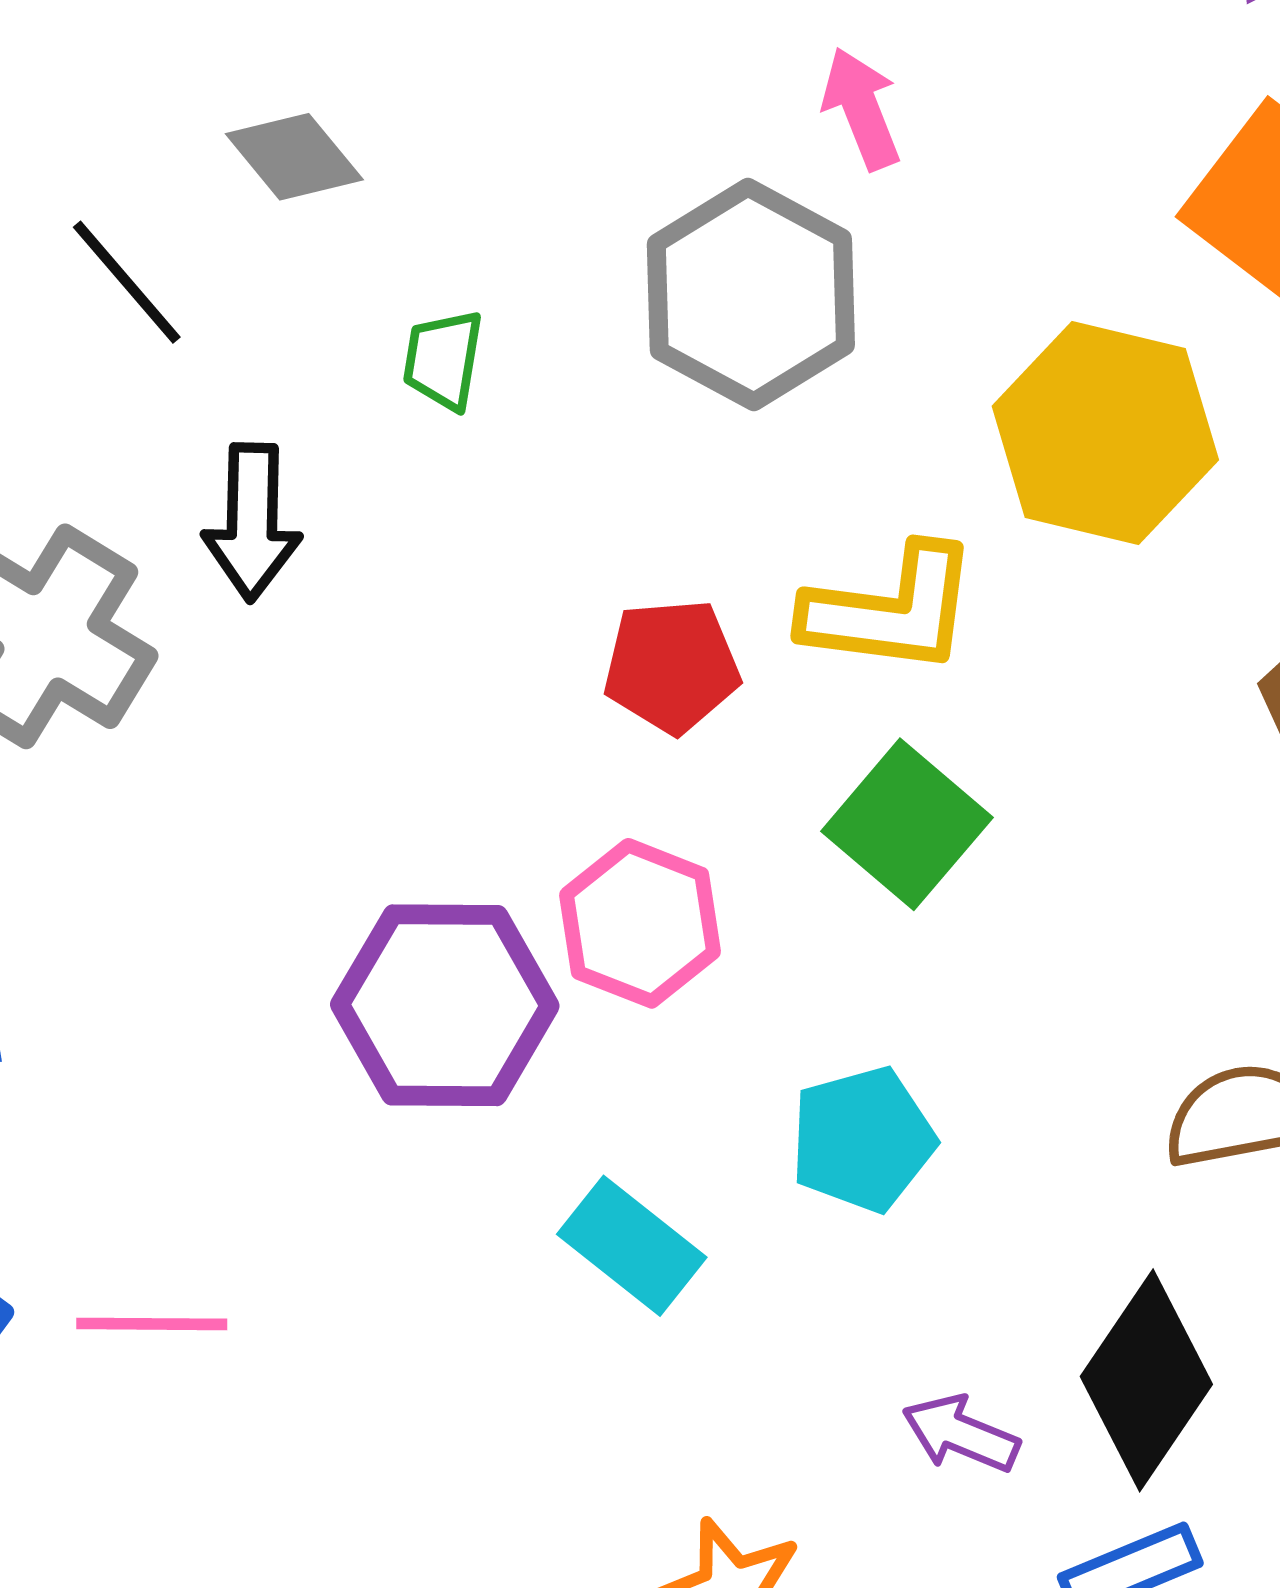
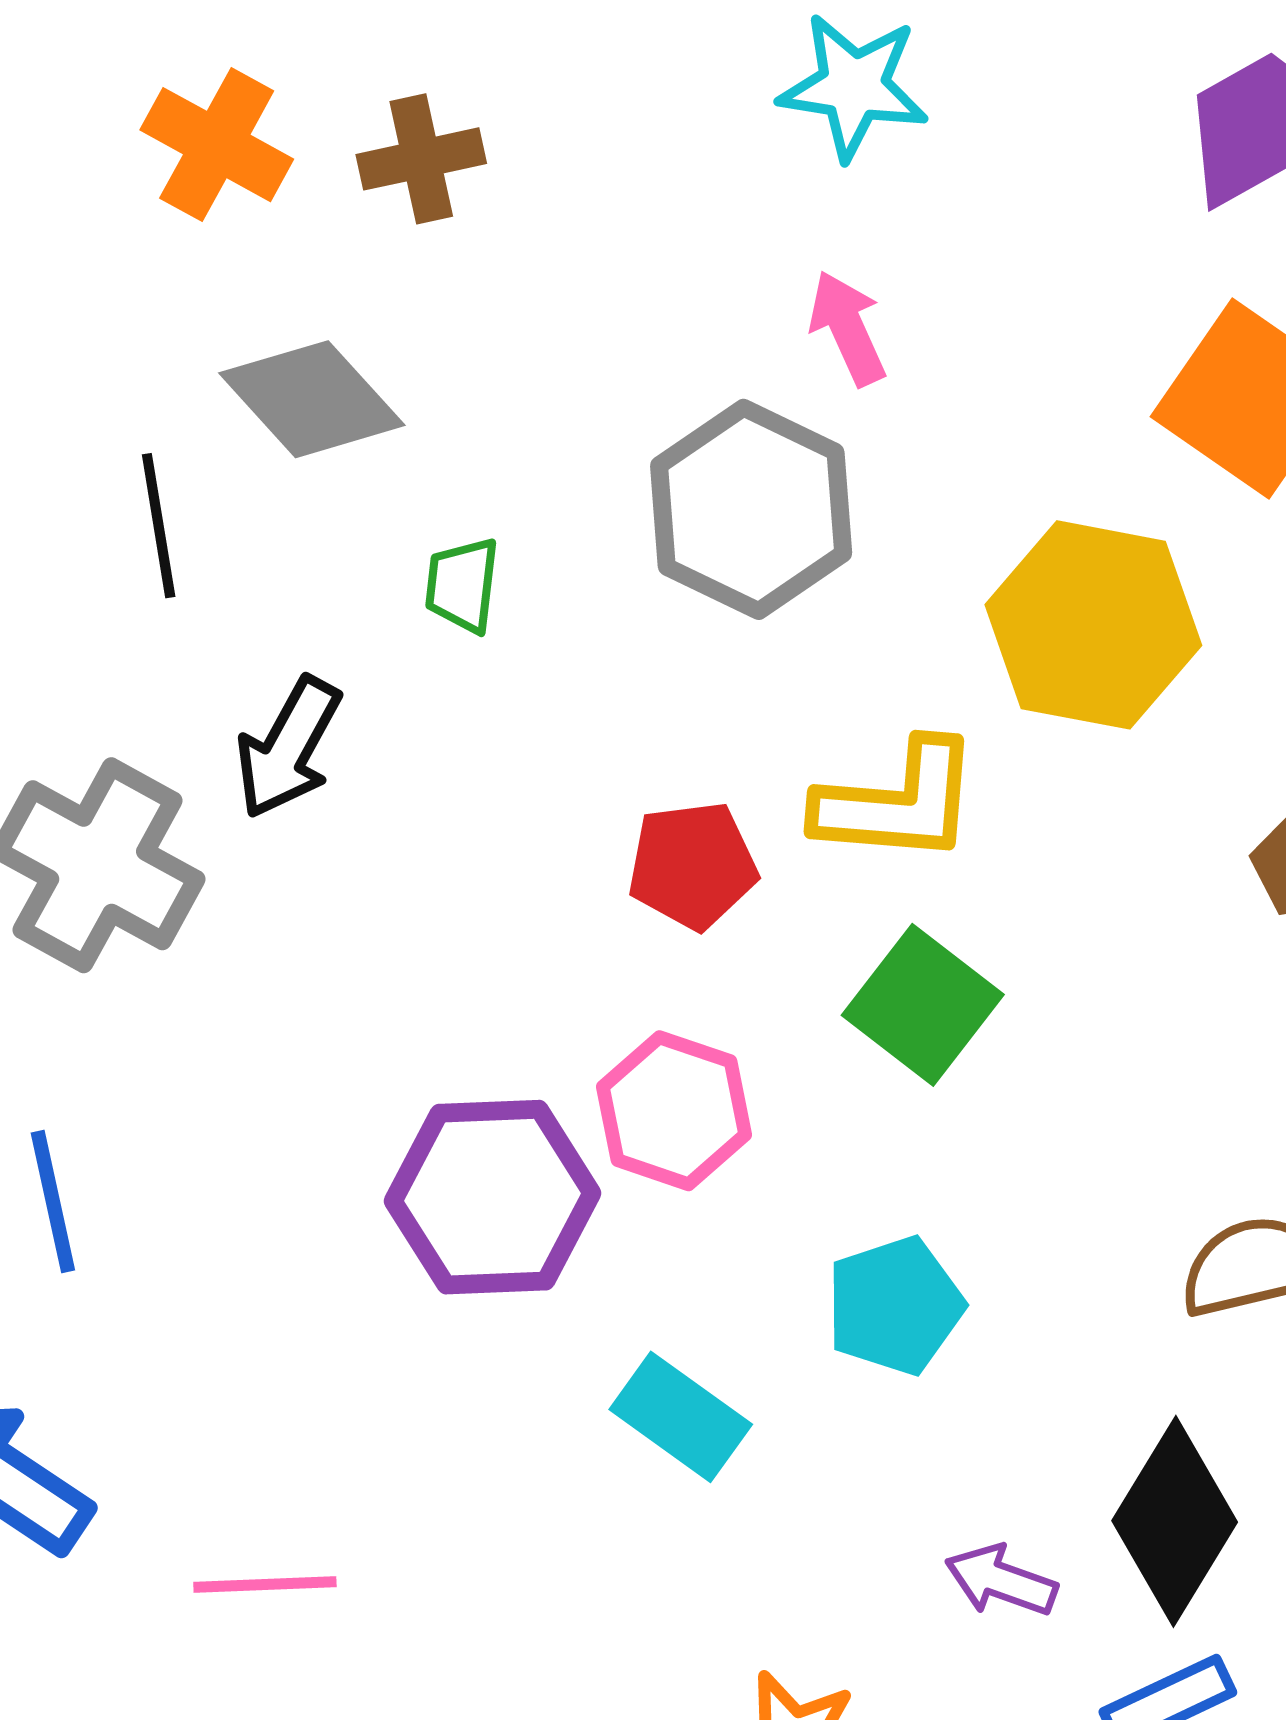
gray diamond: (294, 157) -> (312, 399), size x1.4
black line: (127, 282) -> (159, 526), turned 34
black arrow: (252, 522) -> (288, 748), turned 30
pink line: (152, 1324) -> (265, 1584), moved

